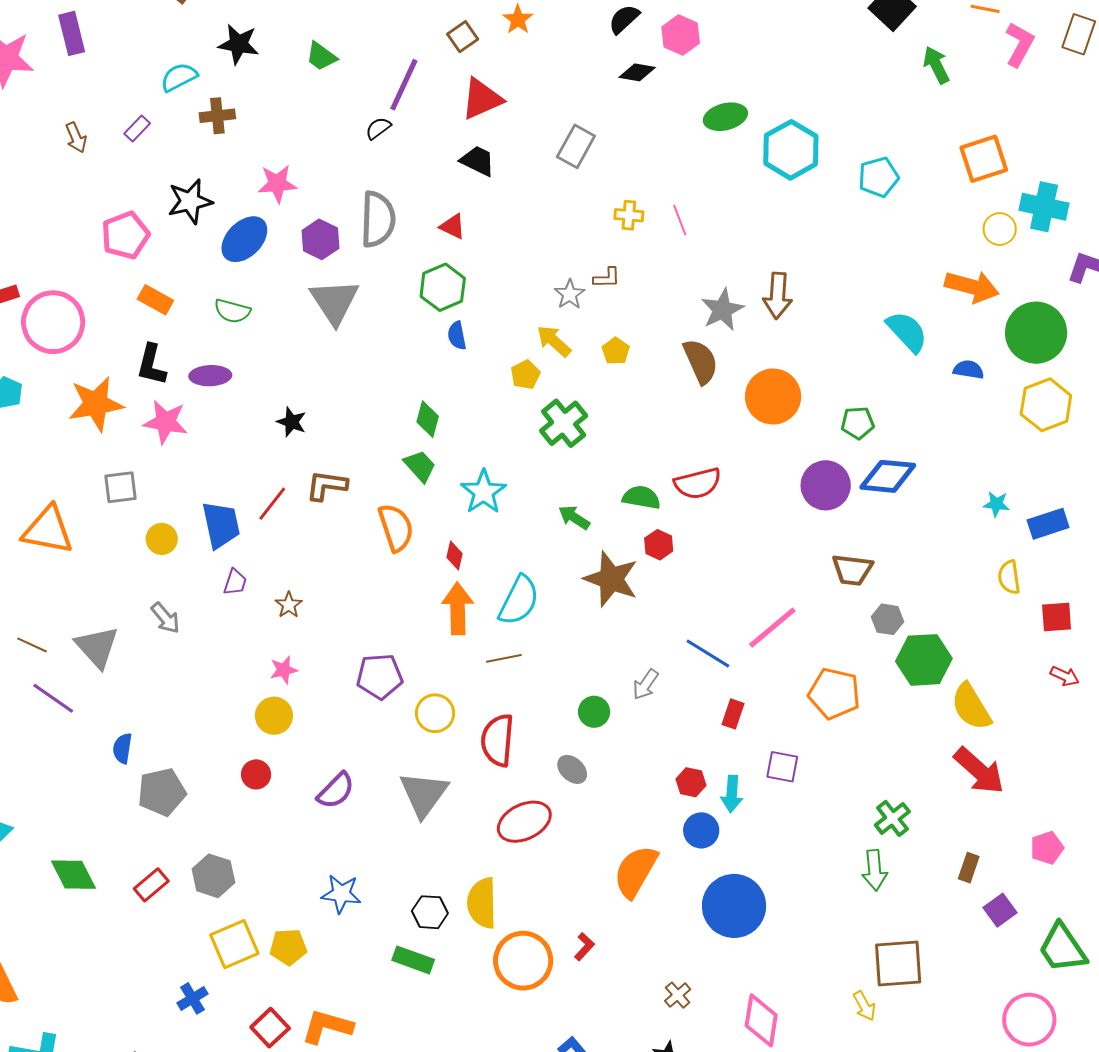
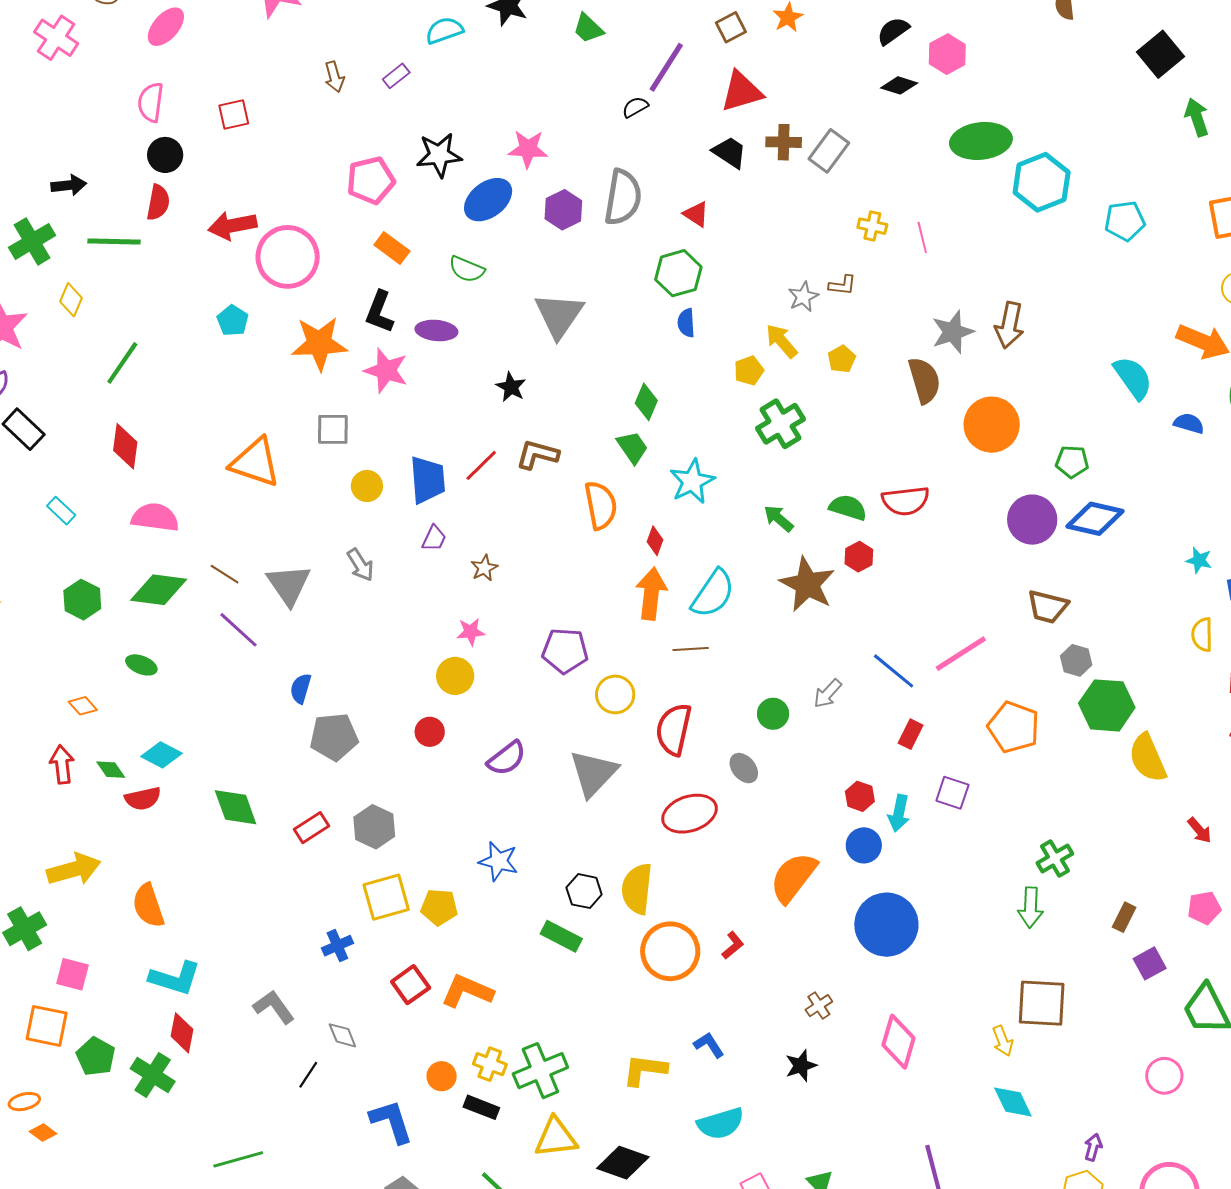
brown cross: (217, 116) -> (784, 142), moved
green ellipse: (725, 117) -> (981, 141), size x1.4
gray triangle: (334, 302) -> (559, 315), moved
red arrow: (979, 771) -> (1200, 830), moved, size x0.5
pink circle: (1029, 1020) -> (1164, 1076), size x0.7

